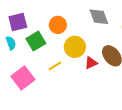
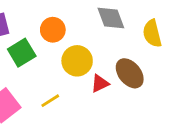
yellow line: (55, 66) -> (50, 101), moved

